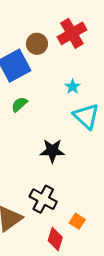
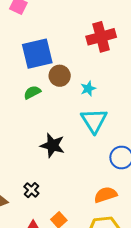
brown circle: (37, 44) -> (60, 76), moved
black cross: (43, 199) -> (31, 190), size x0.6

